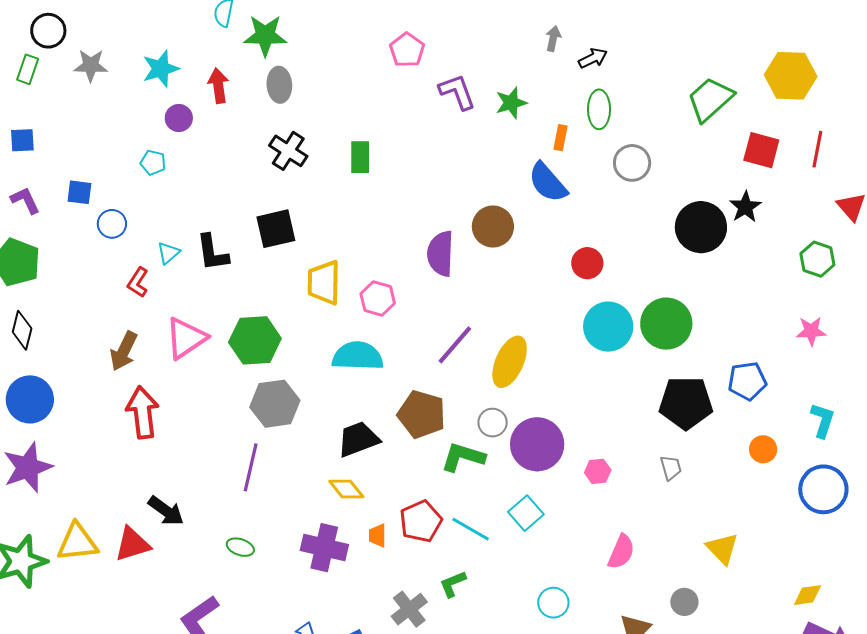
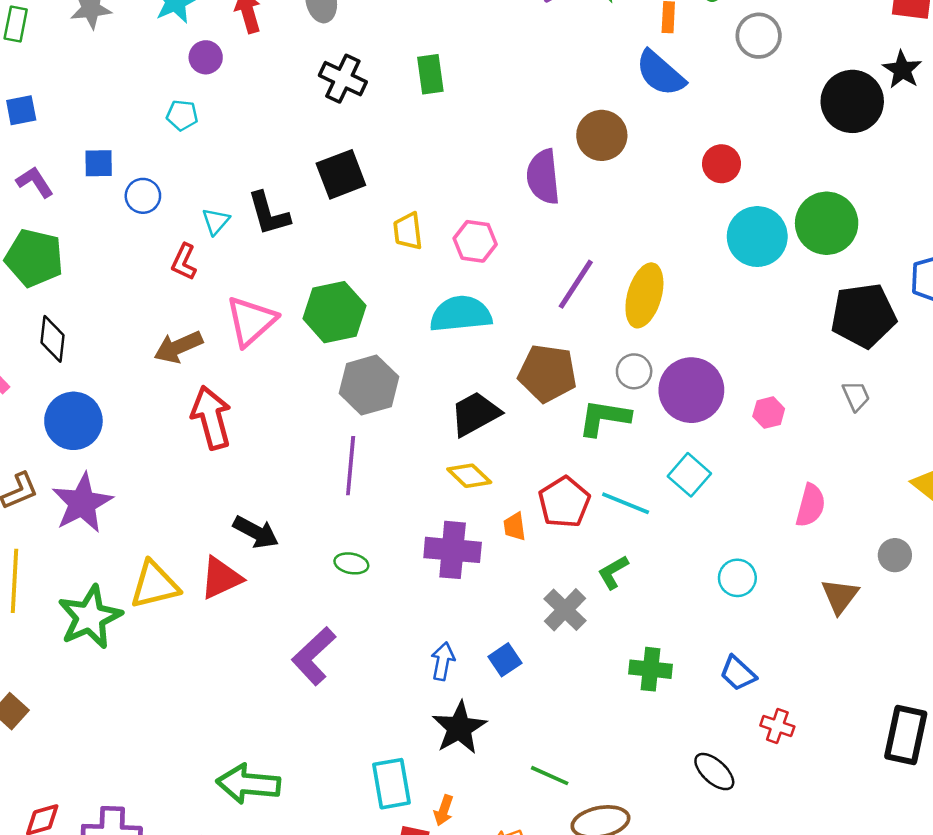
yellow trapezoid: (324, 283) -> (408, 231), size x0.7
brown arrow: (124, 351) -> (178, 347), turned 48

